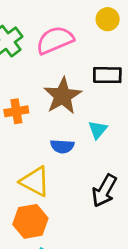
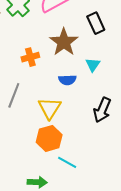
black rectangle: (107, 75) -> (96, 23), turned 70
yellow triangle: (35, 181) -> (50, 108), turned 40

